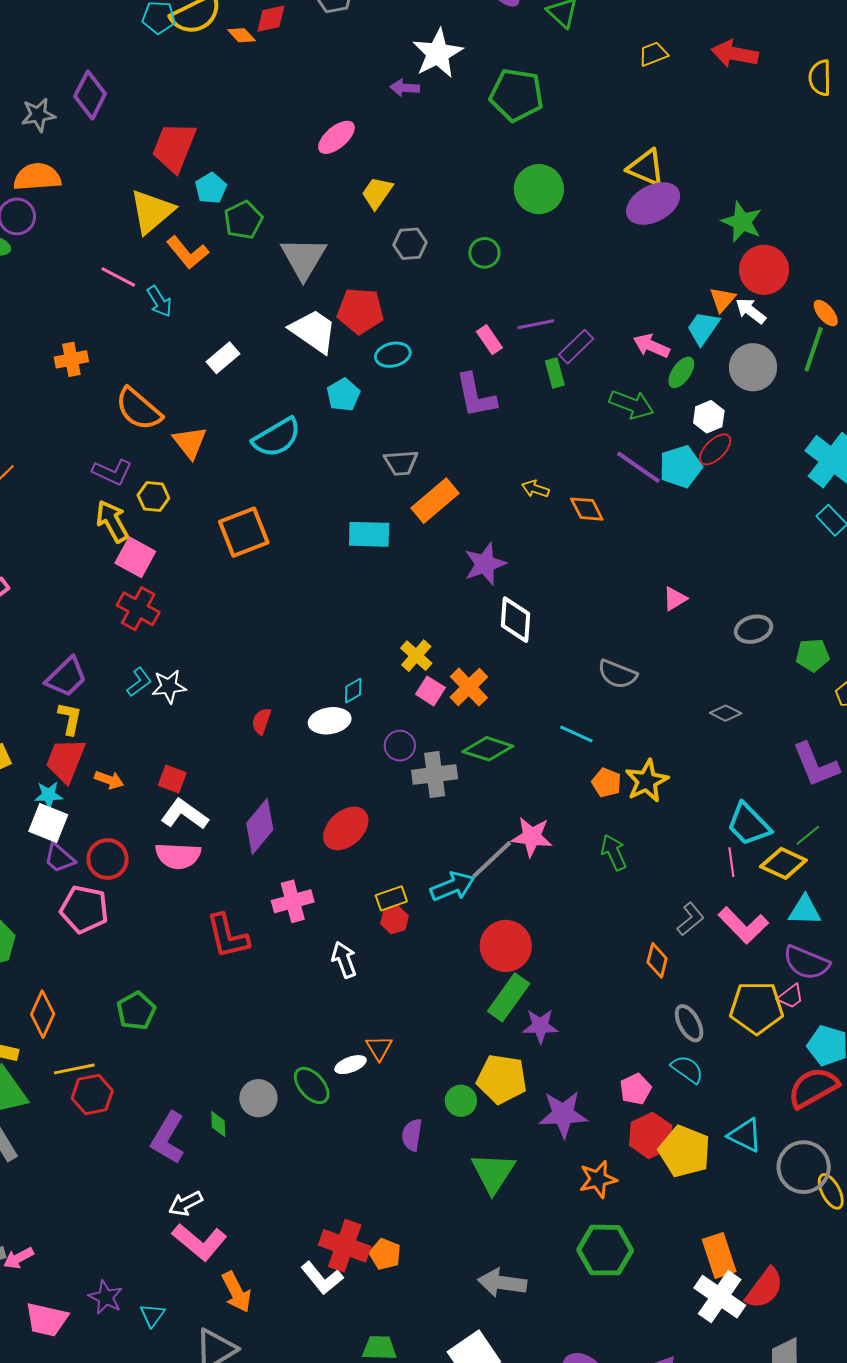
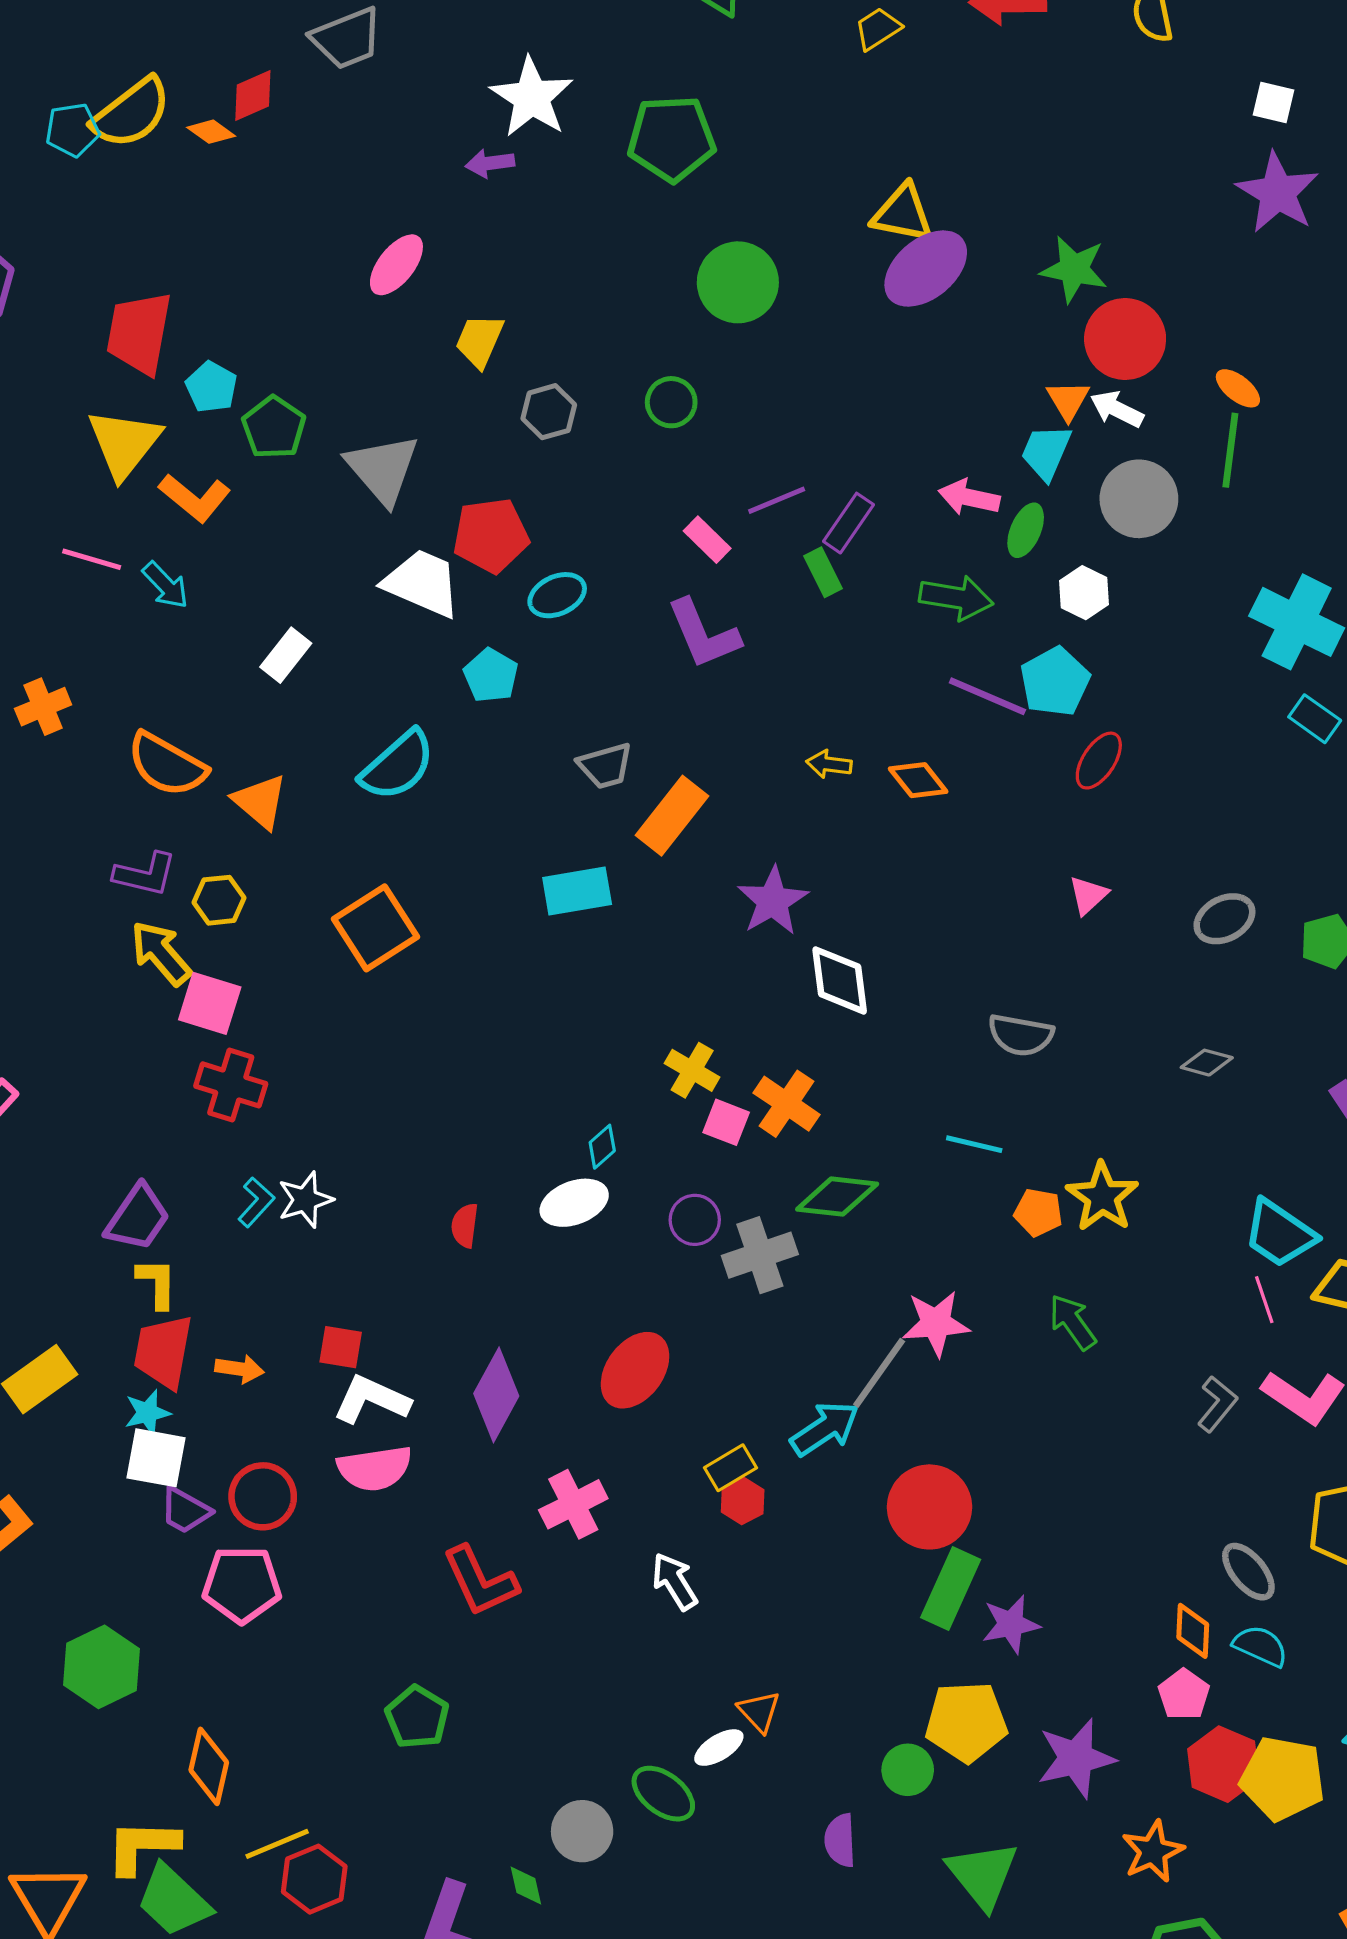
red ellipse: (715, 449) -> (1099, 761), moved
orange diamond: (657, 960) -> (1193, 1631), moved
green pentagon: (136, 1011) -> (417, 1717), moved

